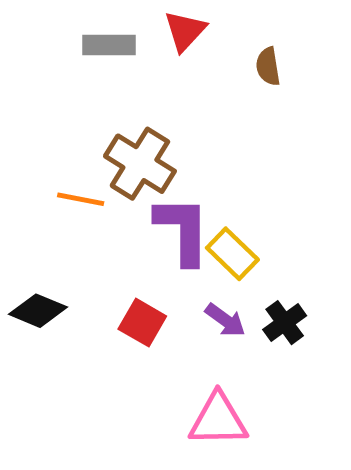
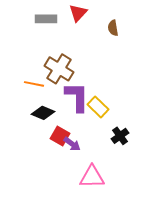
black diamond: (38, 311) -> (43, 113), moved
purple arrow: (225, 320) -> (72, 144), moved

